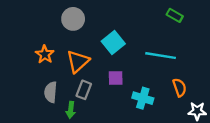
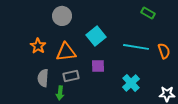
orange triangle: (78, 61) -> (66, 52), turned 35
orange semicircle: (179, 87) -> (164, 51), moved
gray rectangle: (84, 90) -> (71, 76), turned 56
cyan cross: (143, 98) -> (131, 83), moved, turned 30

